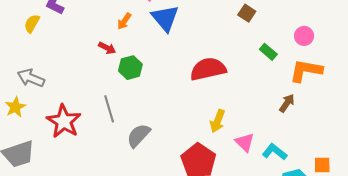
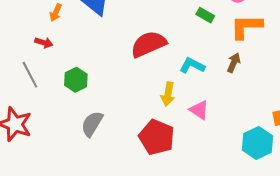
green hexagon: (130, 68) -> (76, 80), moved
gray line: (109, 109) -> (30, 75), moved
cyan L-shape: (275, 152) -> (192, 66), moved

